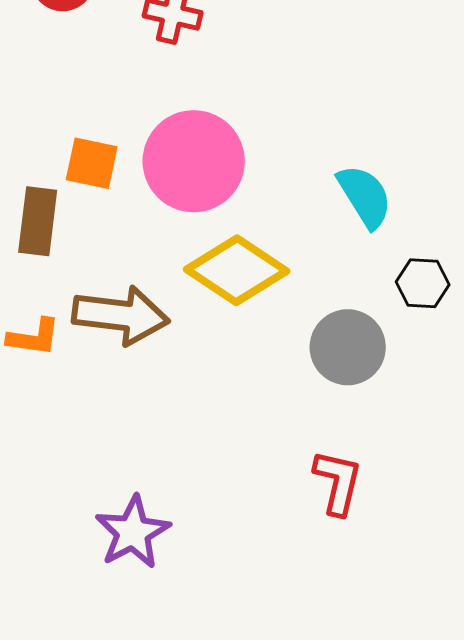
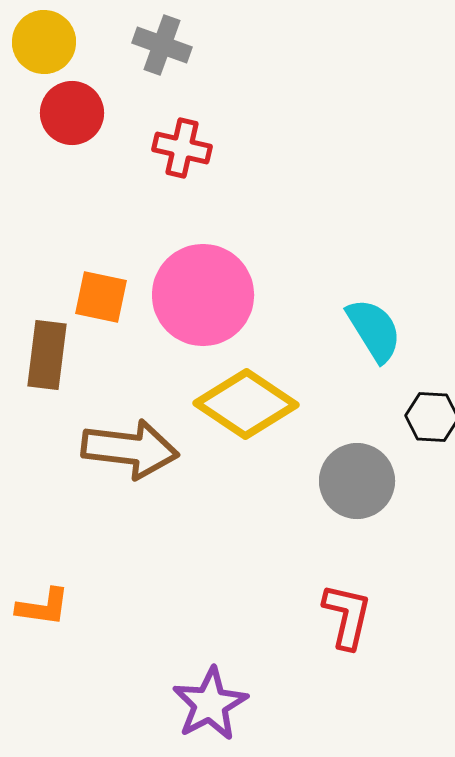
orange L-shape: (34, 337) -> (43, 607), moved
purple star: (133, 532) -> (210, 704), moved

